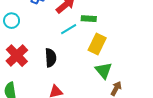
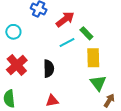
green rectangle: (89, 19) -> (86, 33), turned 40
yellow rectangle: (97, 44) -> (93, 58), turned -30

